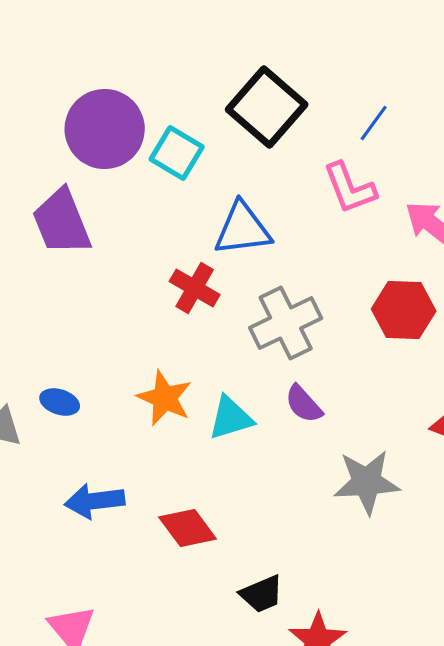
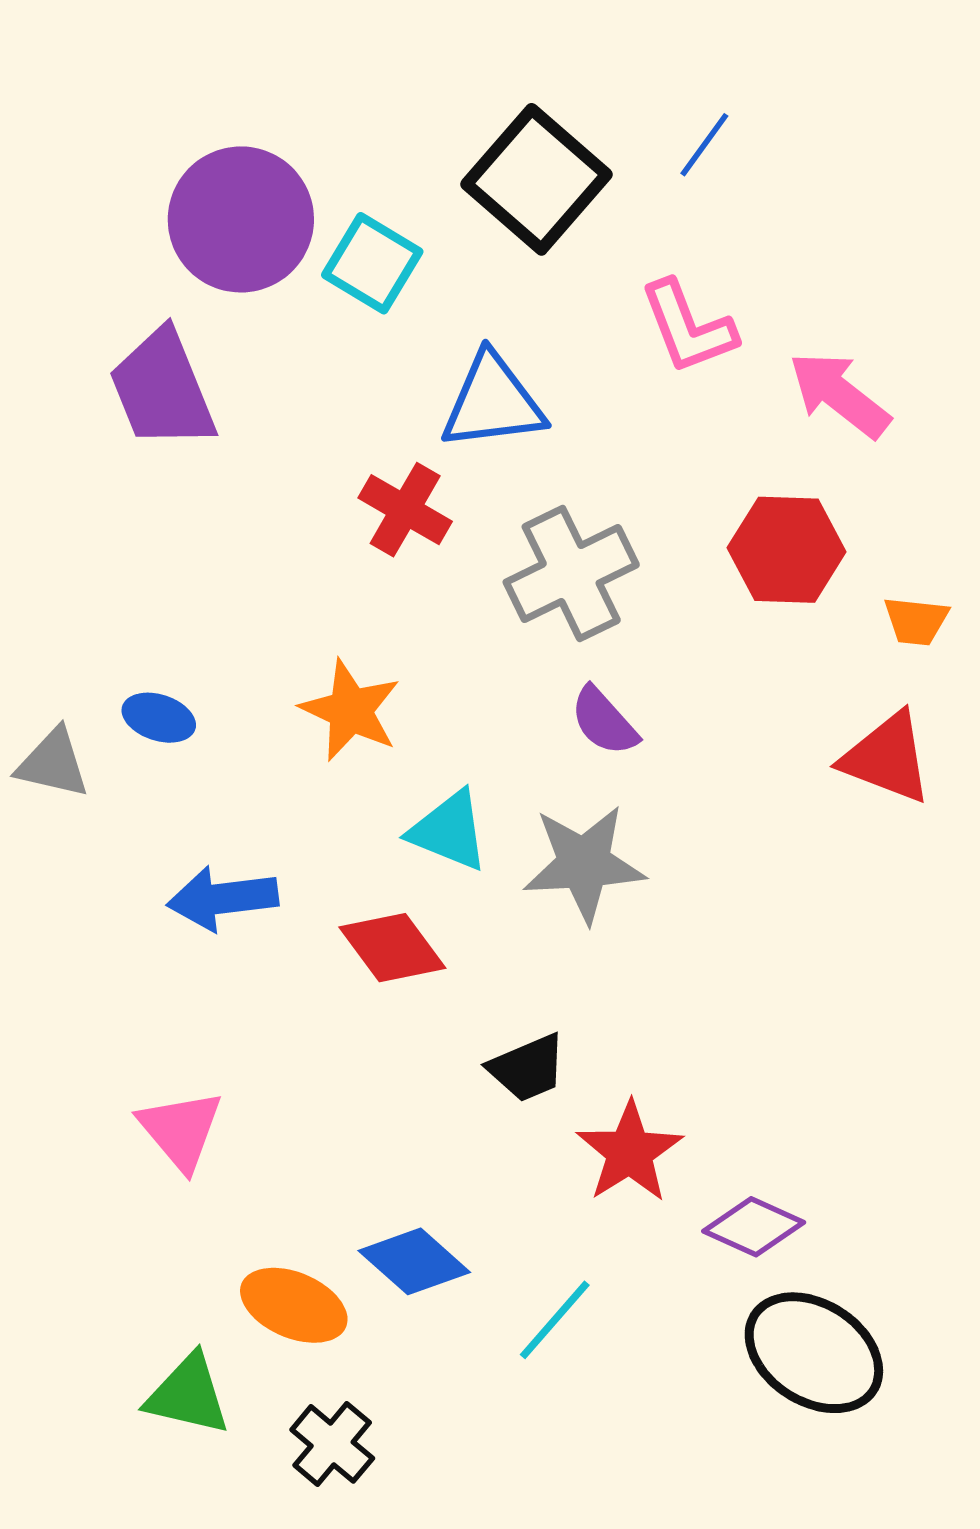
blue line: (374, 123) -> (704, 145), moved
cyan triangle: (231, 418) -> (449, 831), moved, turned 39
gray star: (367, 482) -> (584, 864), moved

